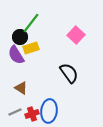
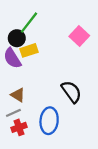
black semicircle: (69, 73) -> (71, 92), moved
gray line: (15, 112) -> (13, 113), moved
red cross: (32, 114) -> (19, 127), moved

